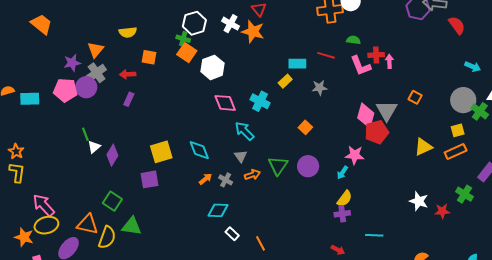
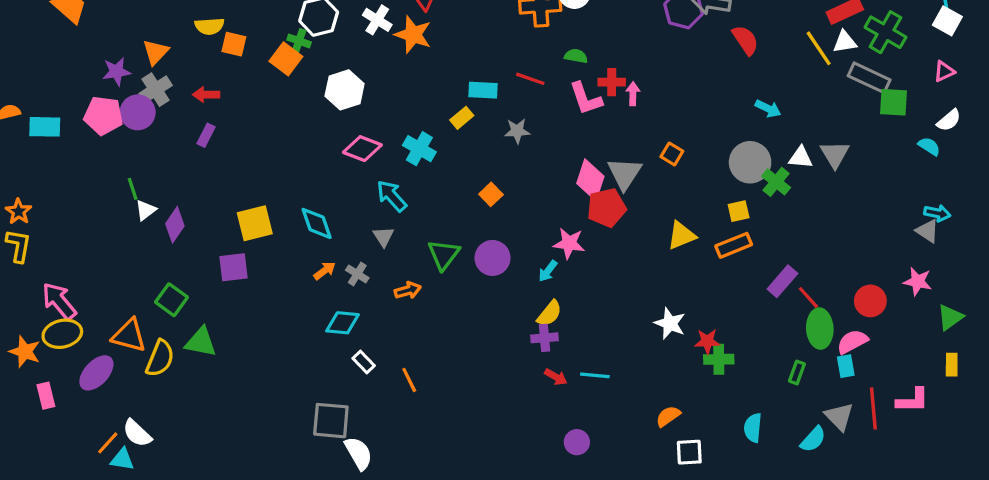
orange square: (187, 53) -> (286, 59), moved
orange square: (149, 57) -> (234, 44), moved
pink diamond: (225, 103) -> (362, 149), turned -50
orange arrow: (252, 175) -> (408, 290), moved
green cross: (464, 194) -> (719, 359), moved, turned -36
red arrow: (338, 250) -> (556, 377), moved

